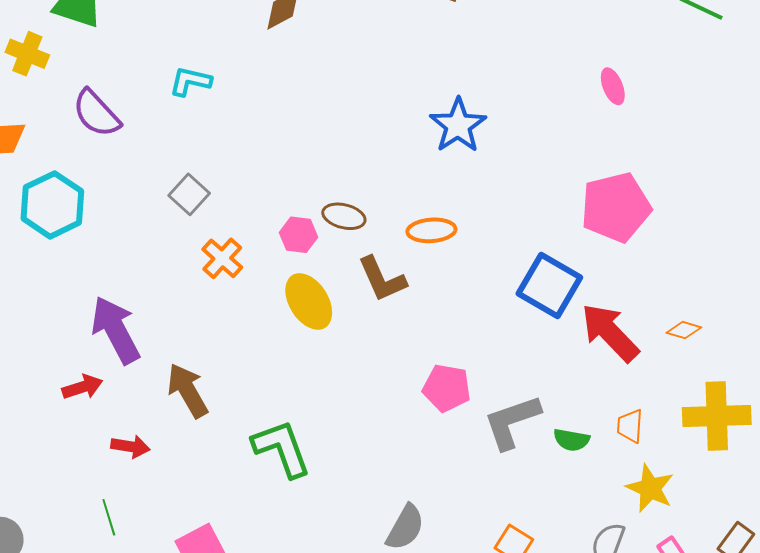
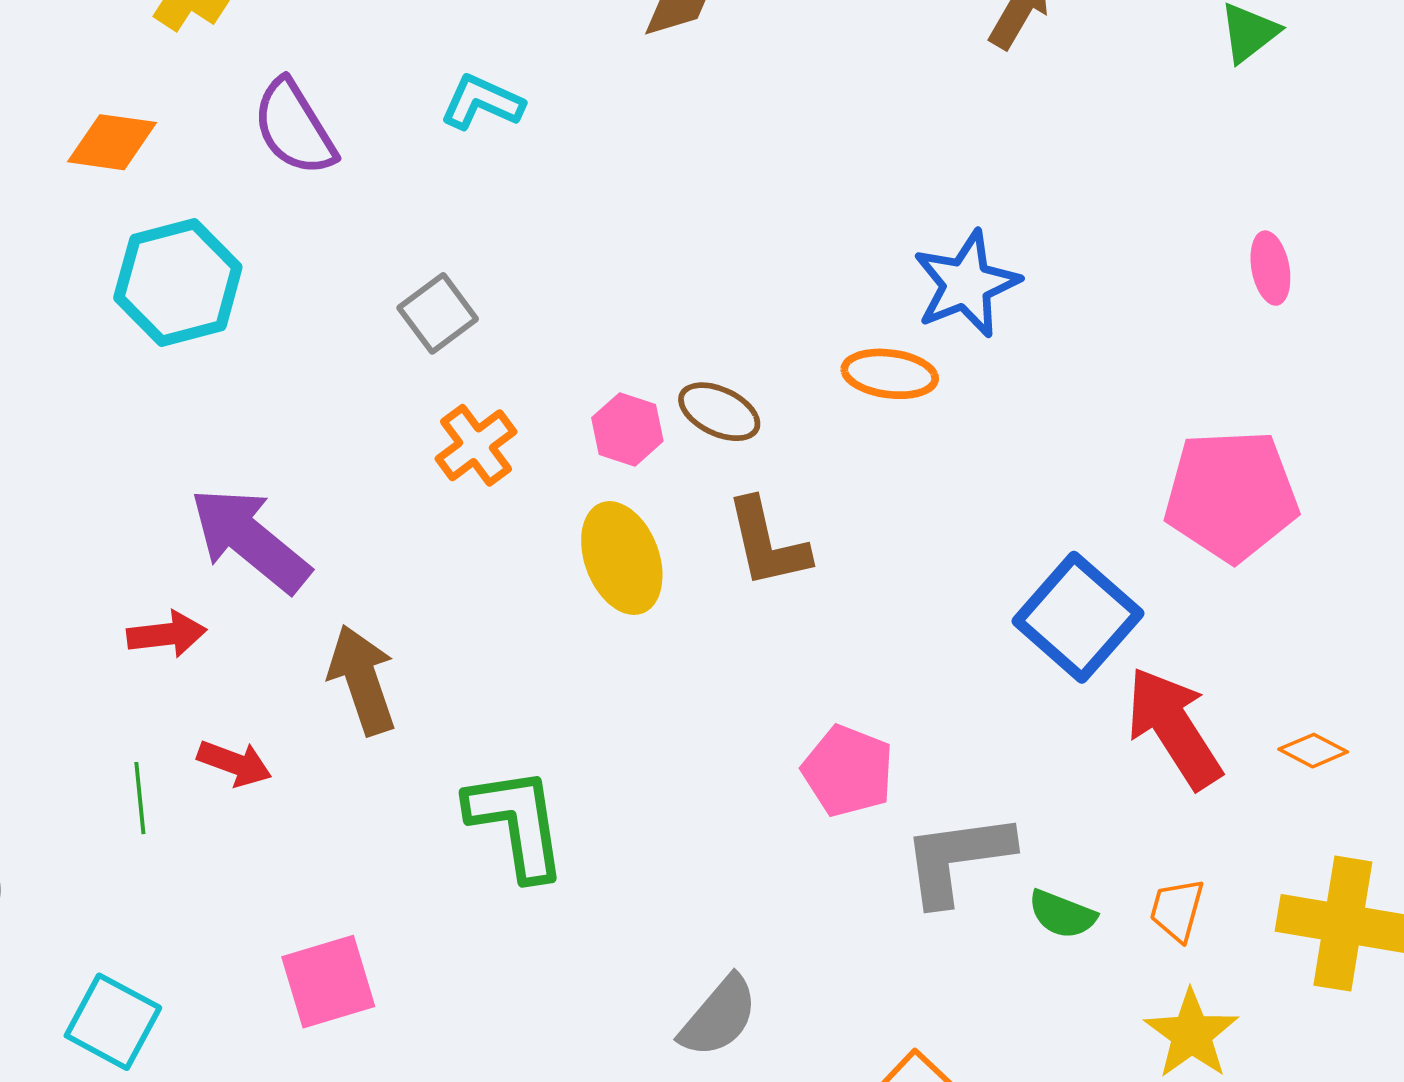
orange ellipse: (431, 230) -> (890, 374), moved
purple arrow: (116, 330) -> (250, 540), turned -34
green line: (109, 517) -> (140, 798), moved

